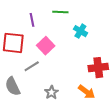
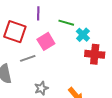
green line: (60, 12) -> (66, 23), moved
red cross: (98, 68) -> (95, 54), moved

